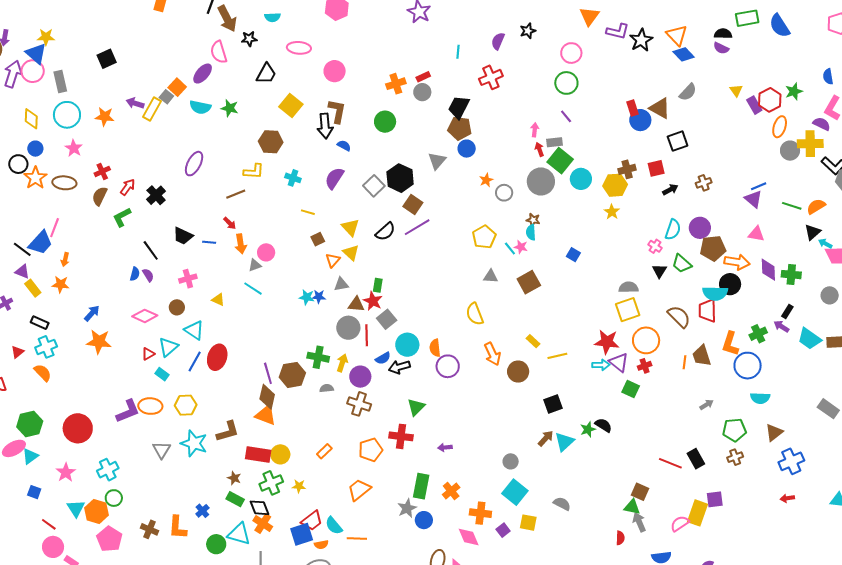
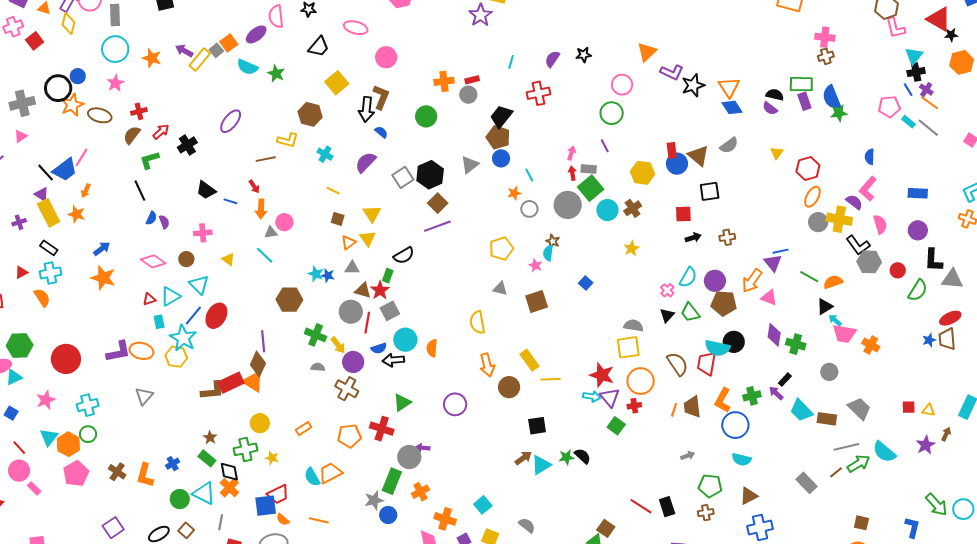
green star: (794, 91) -> (839, 113), moved
purple rectangle: (754, 105) -> (804, 101), moved
yellow diamond: (31, 119) -> (68, 24), moved
black circle: (18, 164) -> (58, 88), size x1.4
brown cross: (627, 169) -> (633, 208), moved, turned -30
yellow hexagon: (615, 185) -> (642, 173), moved
black semicircle: (385, 232) -> (404, 255), moved
brown square: (318, 239) -> (338, 219), turned 32
cyan line: (510, 248) -> (529, 175), moved
black line: (151, 250) -> (140, 191), moved
orange arrow: (737, 262) -> (752, 281), moved, turned 105
yellow rectangle: (33, 288) -> (49, 213), size x1.5
yellow rectangle: (533, 341) -> (530, 360), size x1.5
yellow arrow: (342, 363) -> (338, 345), turned 114
purple circle: (448, 366) -> (455, 404), moved
cyan rectangle: (162, 374) -> (159, 322), turned 32
brown hexagon: (292, 375) -> (289, 300), moved
cyan star: (194, 443) -> (183, 338), moved
red rectangle: (258, 455) -> (231, 383), moved, turned -45
gray circle: (511, 461) -> (409, 457), moved, size x1.5
cyan square: (515, 492) -> (483, 505), size x0.7
cyan semicircle: (334, 526) -> (312, 477), moved
orange semicircle: (321, 545) -> (283, 519), turned 40

